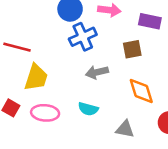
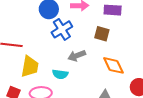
brown square: (132, 49) -> (102, 34), turned 35
cyan semicircle: (88, 109) -> (60, 74), moved

